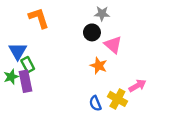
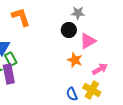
pink triangle: (113, 45) -> (88, 41), turned 48
pink arrow: (137, 86) -> (100, 69), moved

